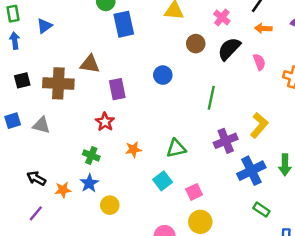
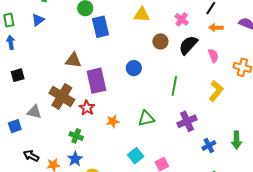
blue triangle: (44, 26) -> (38, 20), moved
brown cross: (58, 83) -> (62, 96), moved, turned 30
purple rectangle: (117, 89) -> (96, 81), size x1.4
blue square: (13, 121) -> (15, 126), moved
yellow L-shape: (259, 125) -> (216, 91), moved
green triangle: (176, 148) -> (146, 118), moved
orange star: (133, 149) -> (113, 121), moved
blue cross: (251, 171) -> (209, 145), size x0.6

